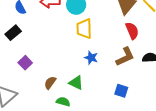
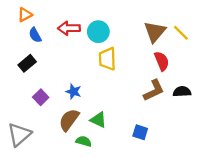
blue star: (91, 58) -> (73, 92), moved
brown semicircle: (50, 83) -> (69, 120), size x1.5
blue square: (121, 91) -> (140, 132), moved

